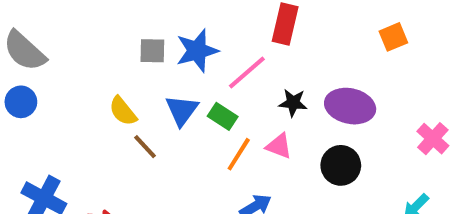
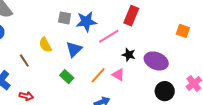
orange square: (393, 37) -> (183, 31), turned 32
green rectangle: (223, 116) -> (67, 77), moved
brown line: (145, 147) -> (24, 61), moved
black circle: (341, 165) -> (165, 91), moved

